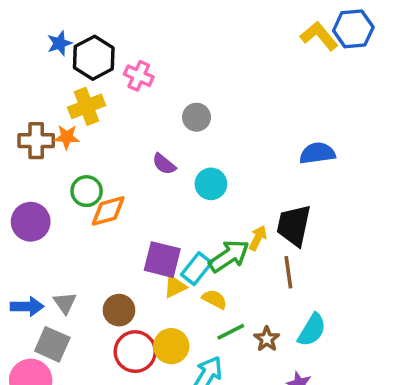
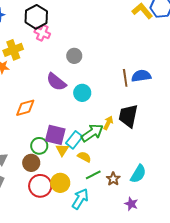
black hexagon: (94, 58) -> (36, 17), moved
purple semicircle: (164, 164) -> (56, 82), size x1.5
green circle: (87, 191) -> (39, 146), moved
brown line: (288, 272) -> (125, 78), moved
yellow triangle: (175, 287) -> (62, 150), turned -32

